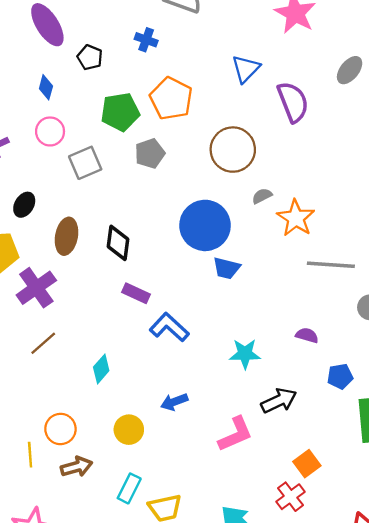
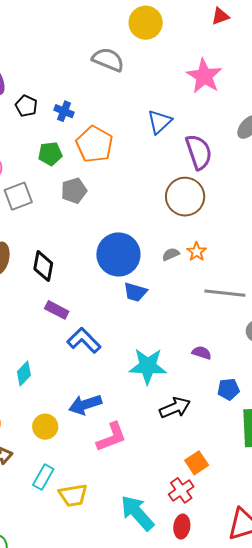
blue cross: (146, 40) -> (64, 111), moved
green pentagon: (120, 112) -> (50, 154), size x0.7
brown circle: (233, 150) -> (185, 197), moved
gray semicircle: (262, 196) -> (171, 254), moved
orange star: (296, 218) -> (197, 252), size x0.6
cyan star: (245, 354) -> (148, 366), size x1.4
blue arrow: (174, 402) -> (85, 405), size x1.4
pink L-shape: (235, 434) -> (112, 437), moved

